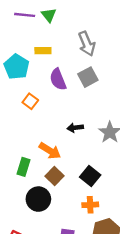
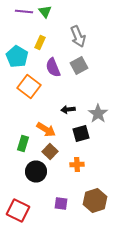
yellow rectangle: (43, 51) -> (40, 42), turned -64
orange square: (30, 101) -> (29, 86), size x1.6
black square: (90, 176) -> (81, 134), moved, turned 36
orange cross: (90, 205) -> (77, 164), moved

